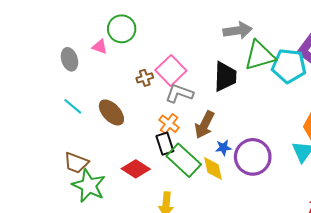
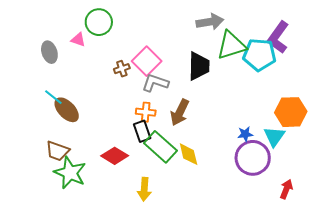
brown ellipse: (111, 112) -> (67, 110), moved
orange cross: (169, 124) -> (146, 112), turned -30
blue star: (223, 148) -> (245, 134), moved
purple circle: (253, 157) -> (253, 158), moved

